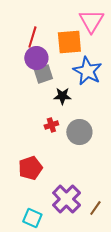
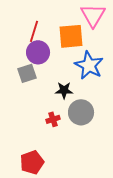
gray square: (43, 74) -> (27, 73), moved
gray circle: (79, 132) -> (81, 112), moved

